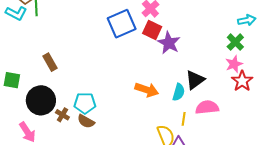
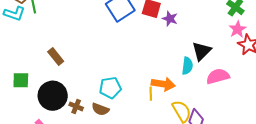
purple star: (169, 43) -> (170, 19), size x0.7
orange arrow: (147, 90) -> (163, 84), moved
cyan pentagon: (85, 103) -> (110, 88), moved
yellow line: (184, 119) -> (151, 94), moved

